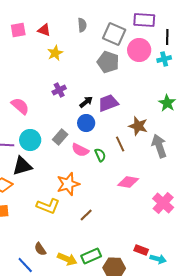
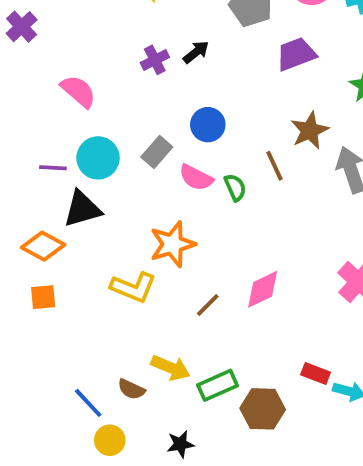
black arrow: (86, 102) -> (196, 52), moved
purple trapezoid: (108, 103) -> (296, 54), moved
brown star: (138, 126) -> (310, 131), turned 30
pink diamond: (128, 182) -> (263, 289), moved, turned -35
brown semicircle: (40, 249) -> (131, 389), moved, turned -32
yellow arrow: (67, 259) -> (171, 368), moved

